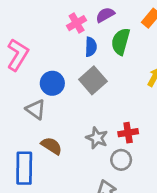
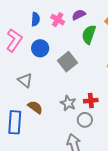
pink cross: (77, 23) -> (58, 20), turned -32
blue semicircle: (91, 47) -> (35, 19), moved
blue circle: (52, 83) -> (40, 48), moved

